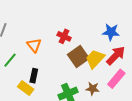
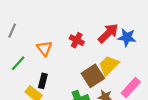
brown square: (78, 56) -> (93, 76), moved
red arrow: (116, 56) -> (108, 33), moved

